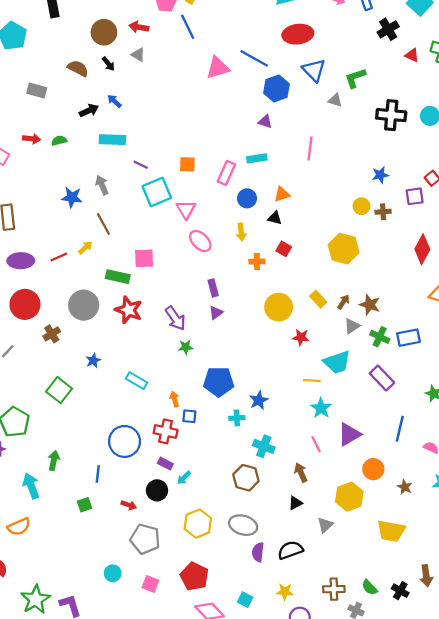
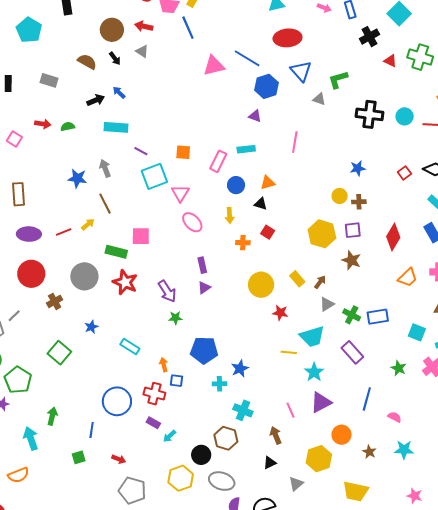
purple square: (415, 196) -> (353, 230), moved
brown star: (370, 305) -> (351, 260), moved
cyan star: (321, 408) -> (314, 372), moved
black circle: (157, 490) -> (201, 455), moved

